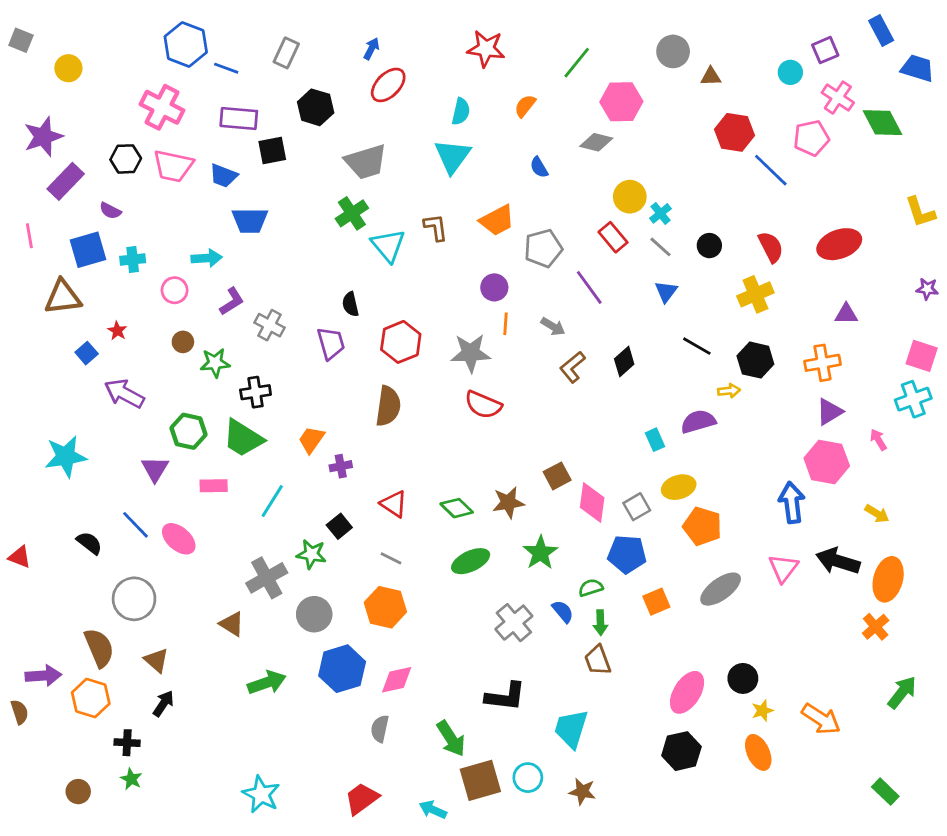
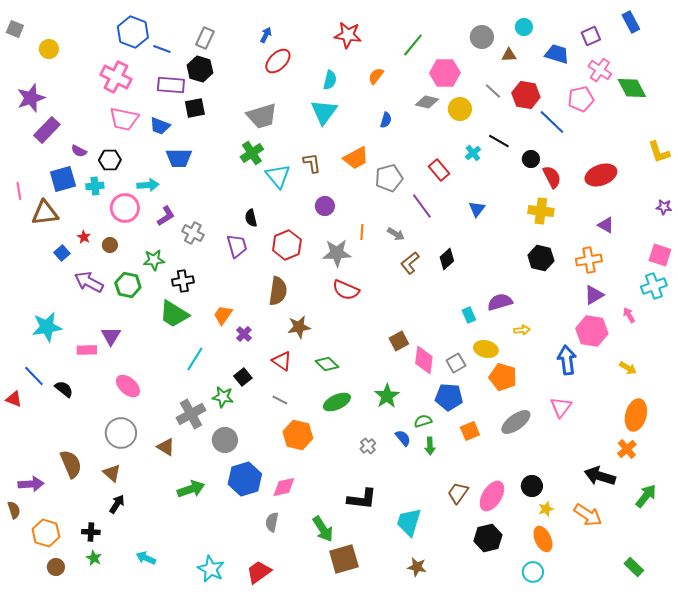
blue trapezoid: (917, 68) -> (557, 54), moved
cyan circle: (790, 72) -> (524, 27), moved
black hexagon: (316, 107) -> (200, 69), moved
black hexagon: (126, 159) -> (110, 160), moved
blue semicircle: (539, 167) -> (386, 120), turned -133
yellow circle: (630, 197) -> (460, 109), moved
pink line: (29, 236) -> (19, 191), moved
black circle: (709, 246) -> (531, 159), moved
gray line: (660, 247) -> (493, 91), moved
purple circle: (494, 287) -> (325, 206), moved
pink circle: (175, 290) -> (125, 208), size x1.5
yellow cross: (755, 294) -> (541, 211), turned 30
purple triangle: (846, 314) -> (606, 225), turned 30
brown circle: (183, 342) -> (110, 245), moved
black line: (697, 346) -> (499, 141), moved
yellow arrow: (729, 391) -> (522, 330), moved
green hexagon: (189, 431) -> (128, 285), moved
purple cross: (341, 466) -> (244, 334), turned -35
pink rectangle: (214, 486) -> (87, 350), moved
yellow ellipse: (679, 487) -> (486, 349), turned 30
brown star: (508, 502) -> (299, 327), moved
blue line: (135, 525) -> (34, 376), moved
black arrow: (838, 561) -> (600, 476), moved
gray circle: (134, 599) -> (121, 433), moved
orange hexagon: (385, 607) -> (298, 435), moved
gray cross: (514, 623) -> (368, 446), size x0.6
brown trapezoid: (598, 660) -> (458, 493), moved, turned 55
orange hexagon: (91, 698) -> (46, 533), moved
cyan circle: (528, 778) -> (533, 572), moved
cyan star: (261, 794) -> (211, 569), moved
cyan arrow: (433, 810) -> (146, 558), moved

